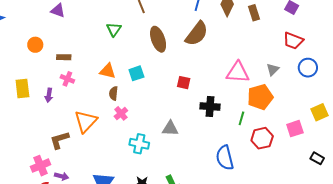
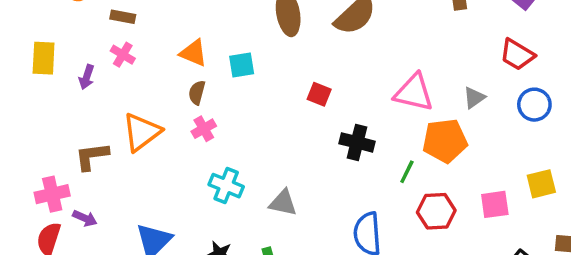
gray triangle: (170, 128) -> (283, 203), moved

